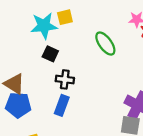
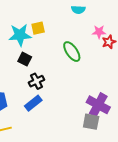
black cross: (65, 79) -> (36, 81), turned -35
blue rectangle: (62, 105) -> (33, 103), turned 30

